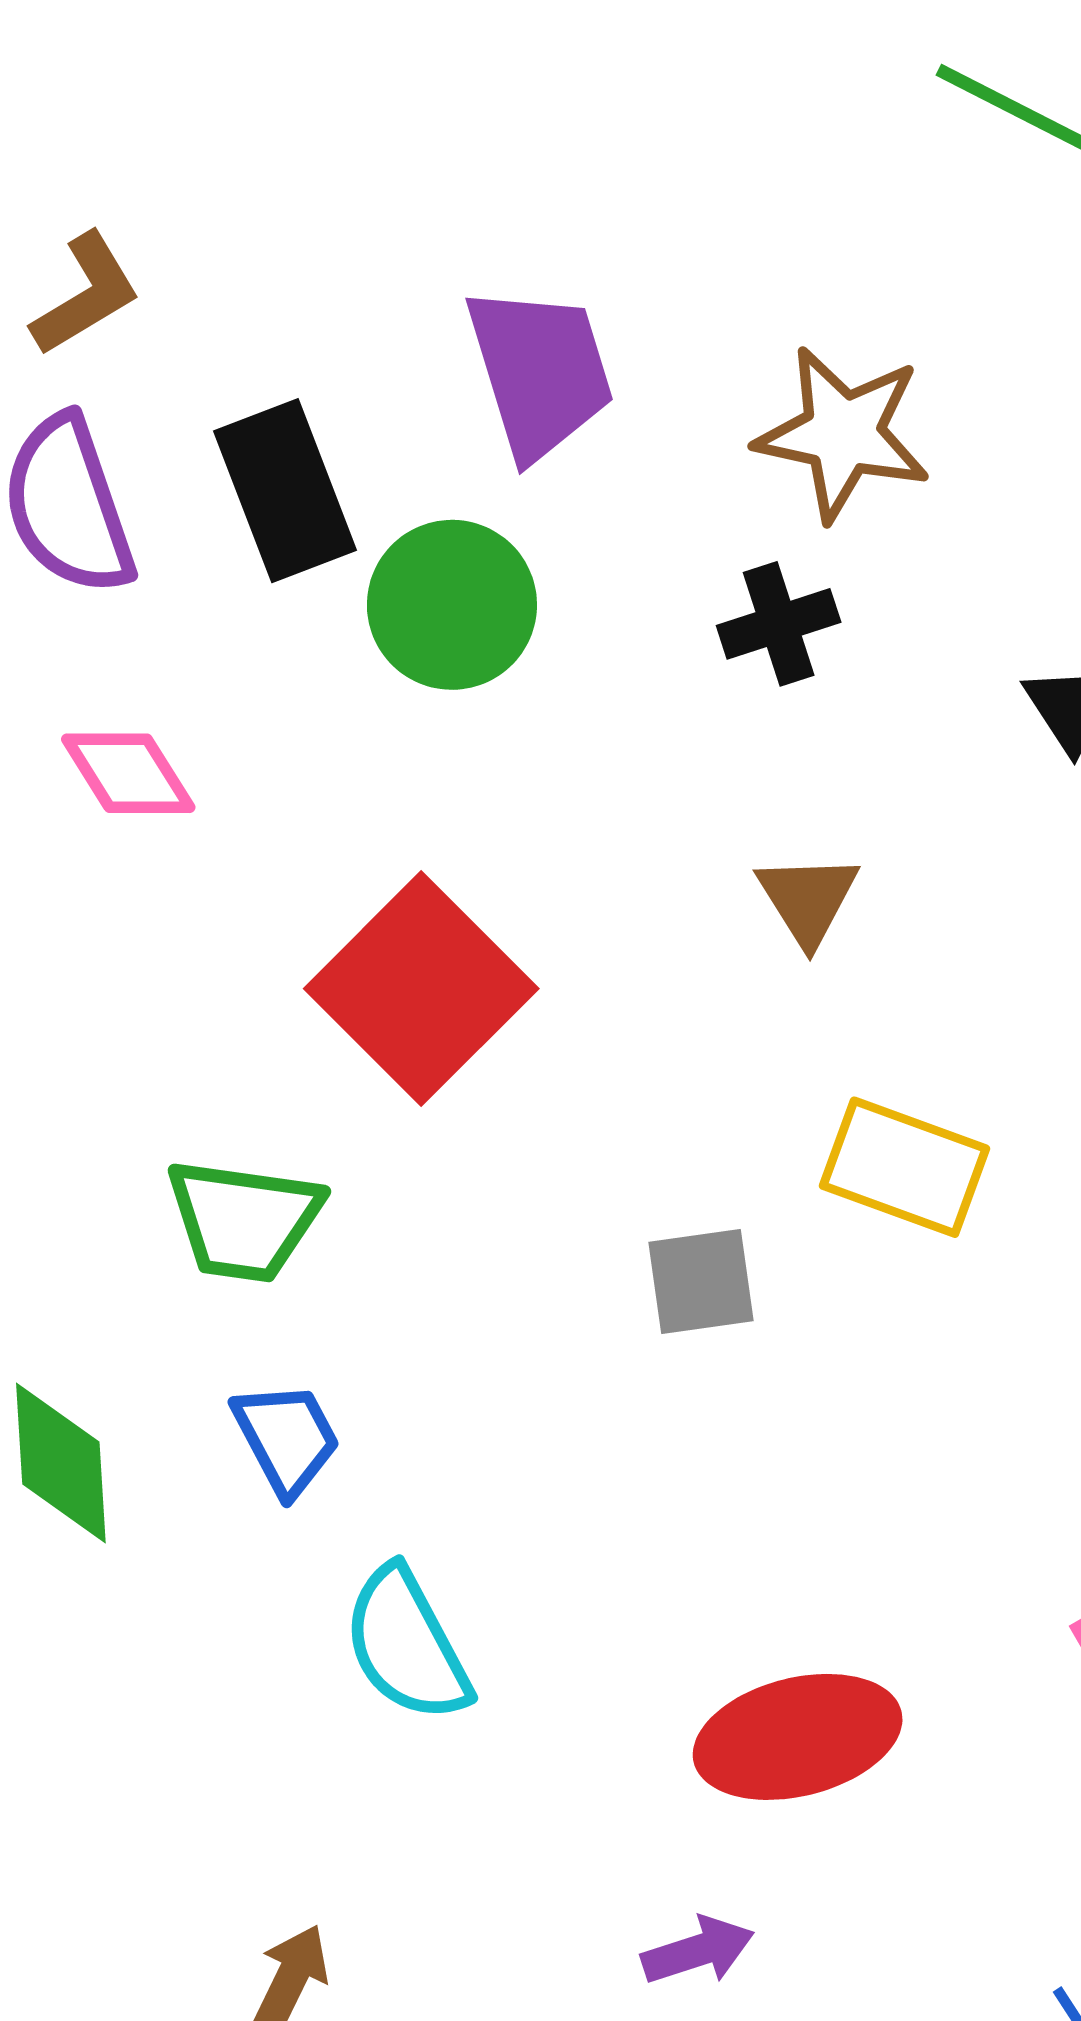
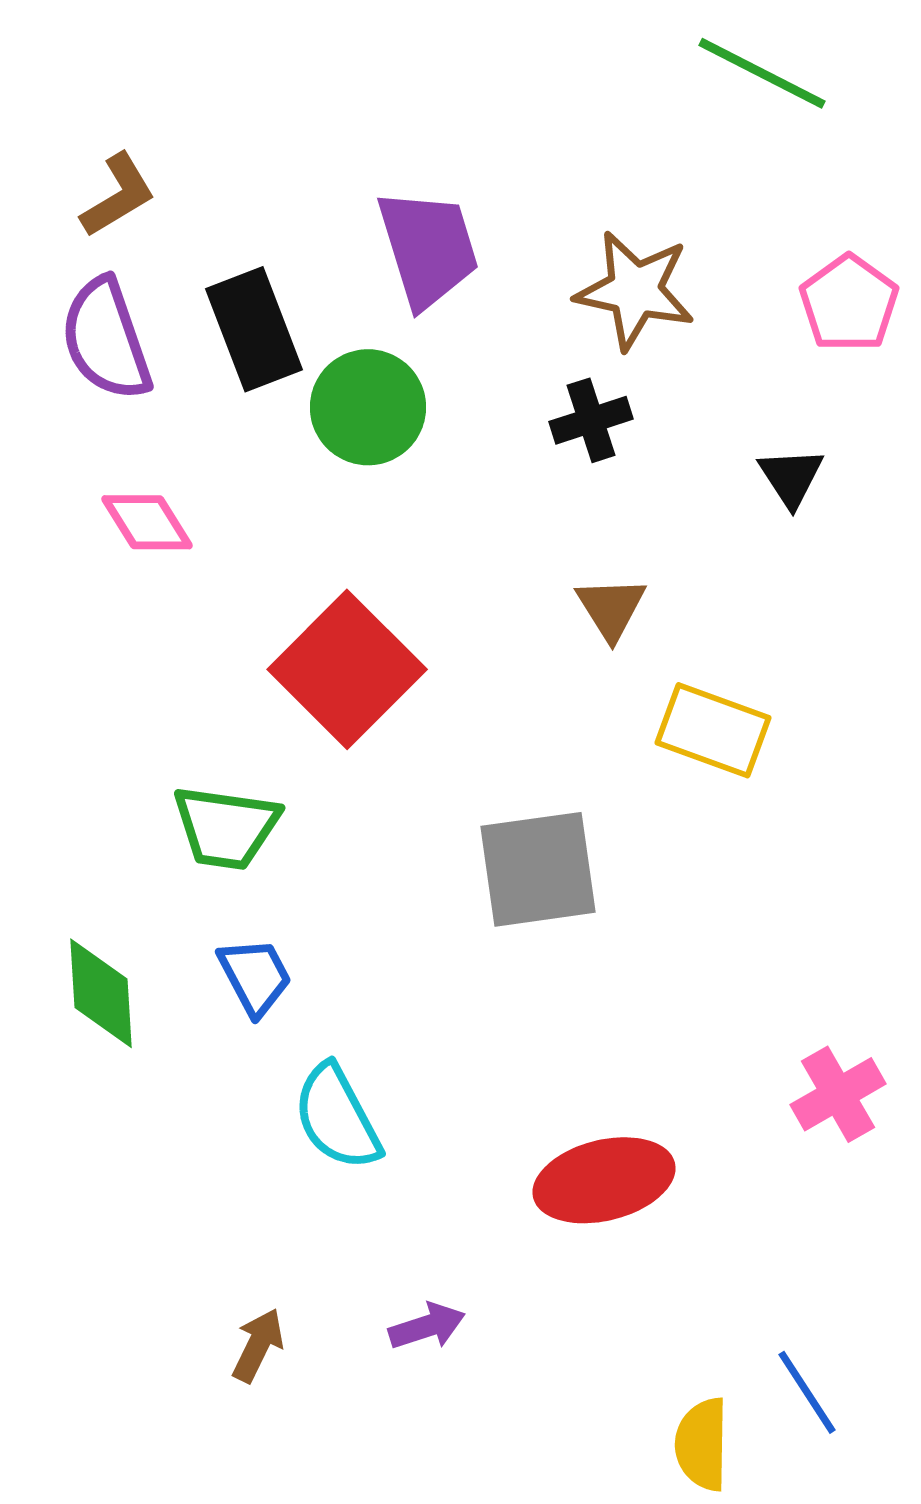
yellow rectangle: (904, 1167) -> (713, 730), moved
gray square: (701, 1281) -> (538, 869), size x1.6
purple arrow: (698, 1951) -> (427, 1326), moved

